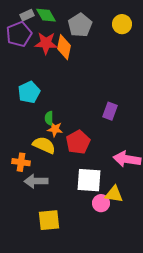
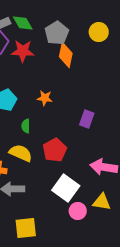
orange diamond: (64, 47) -> (66, 55), moved
orange star: (55, 129) -> (45, 98), moved
white square: (89, 180) -> (66, 188), turned 32
yellow triangle: (114, 194) -> (102, 202), moved

